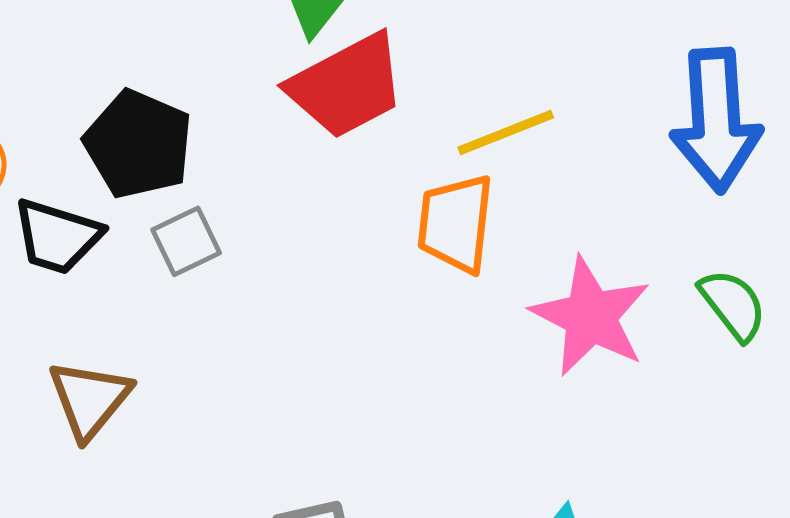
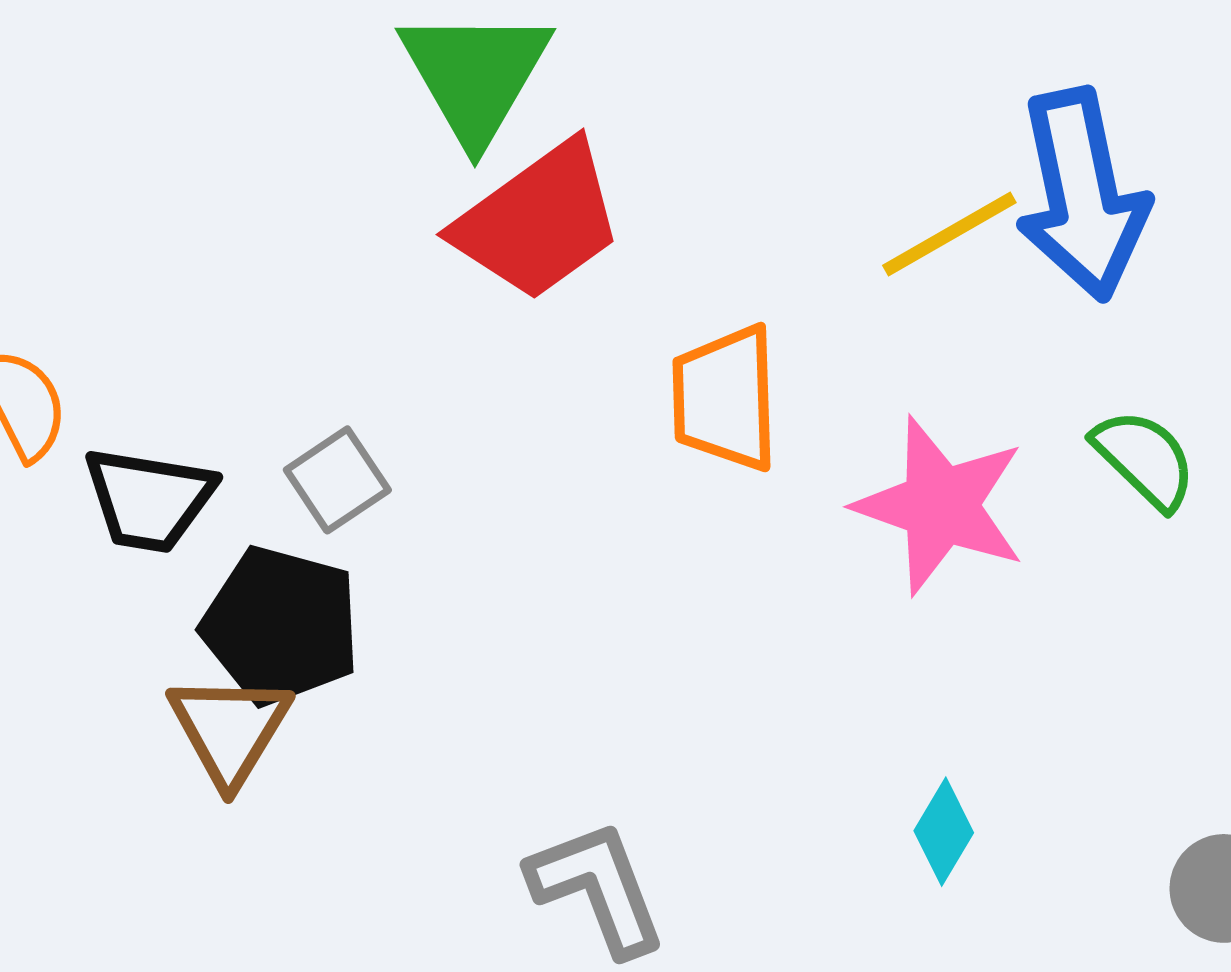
yellow line: (506, 132) -> (949, 234), moved
black pentagon: (138, 144) -> (281, 626), moved

